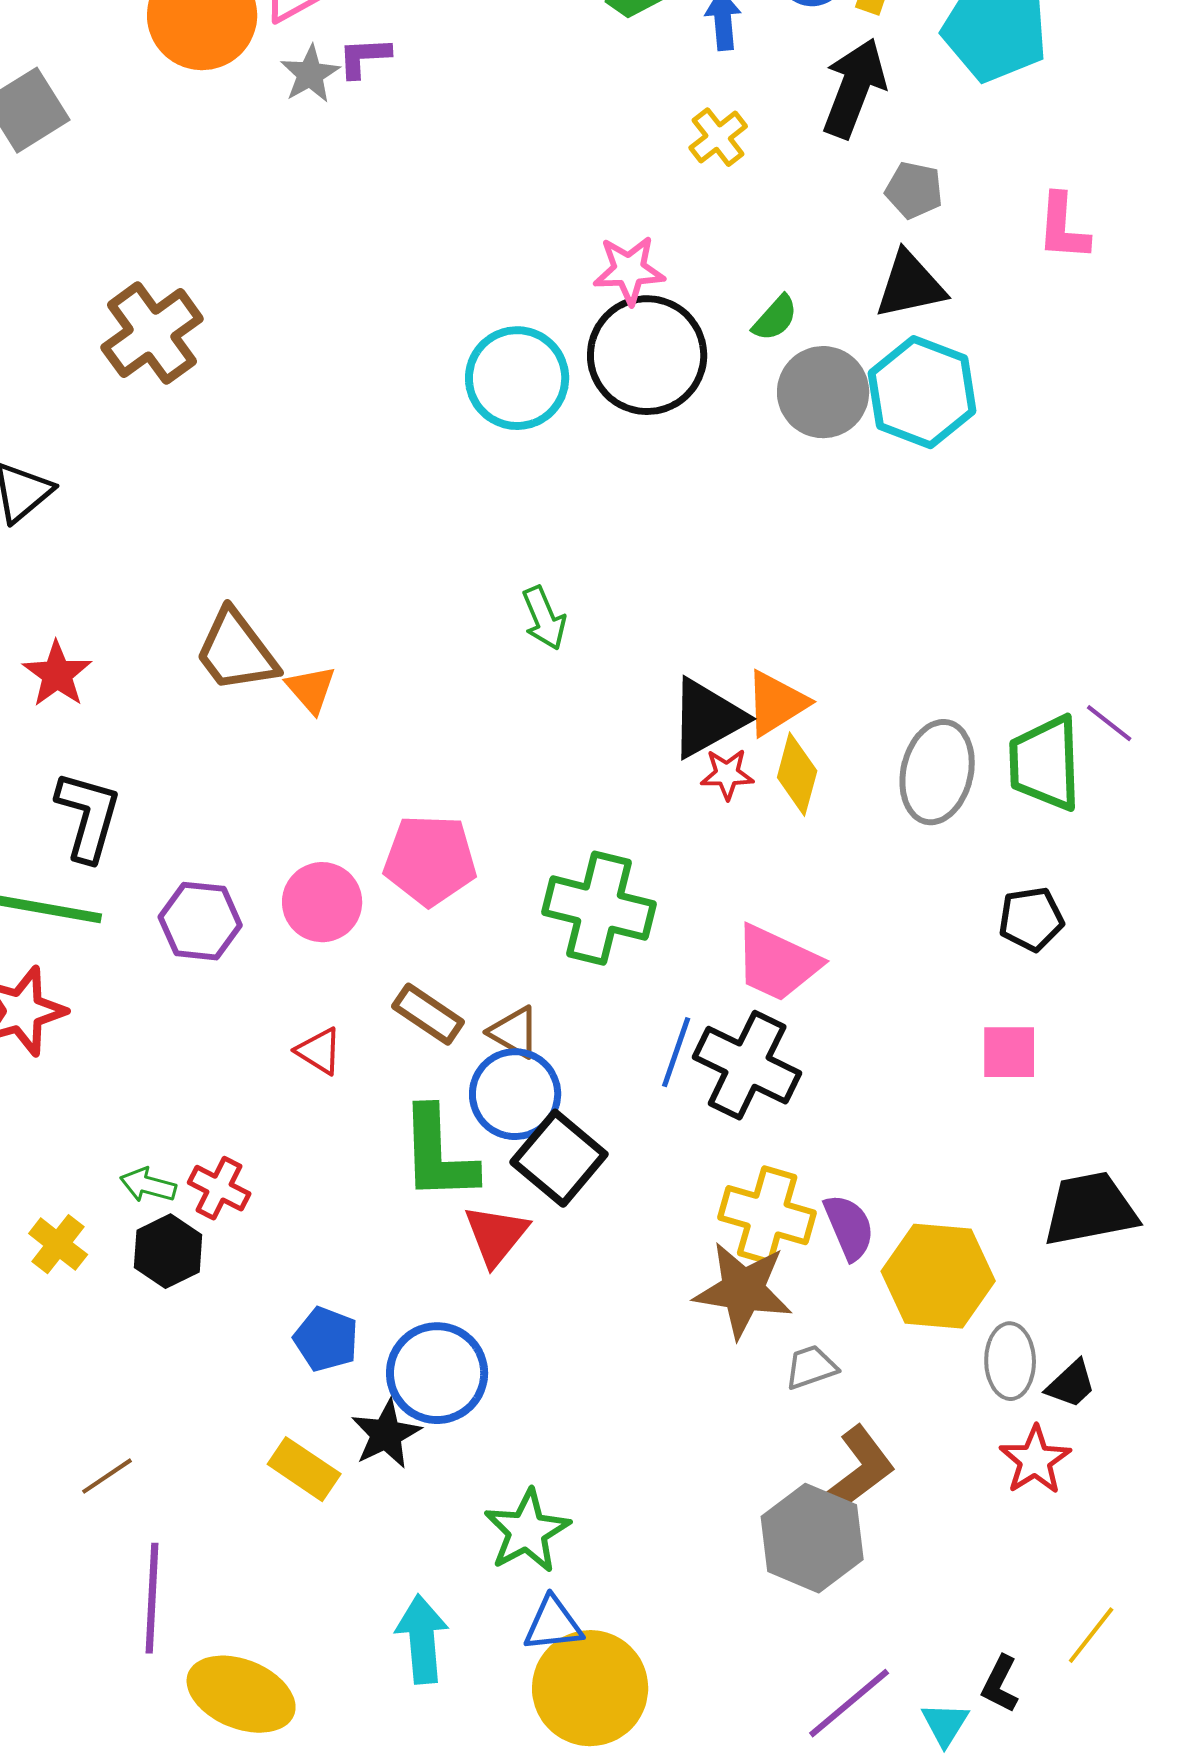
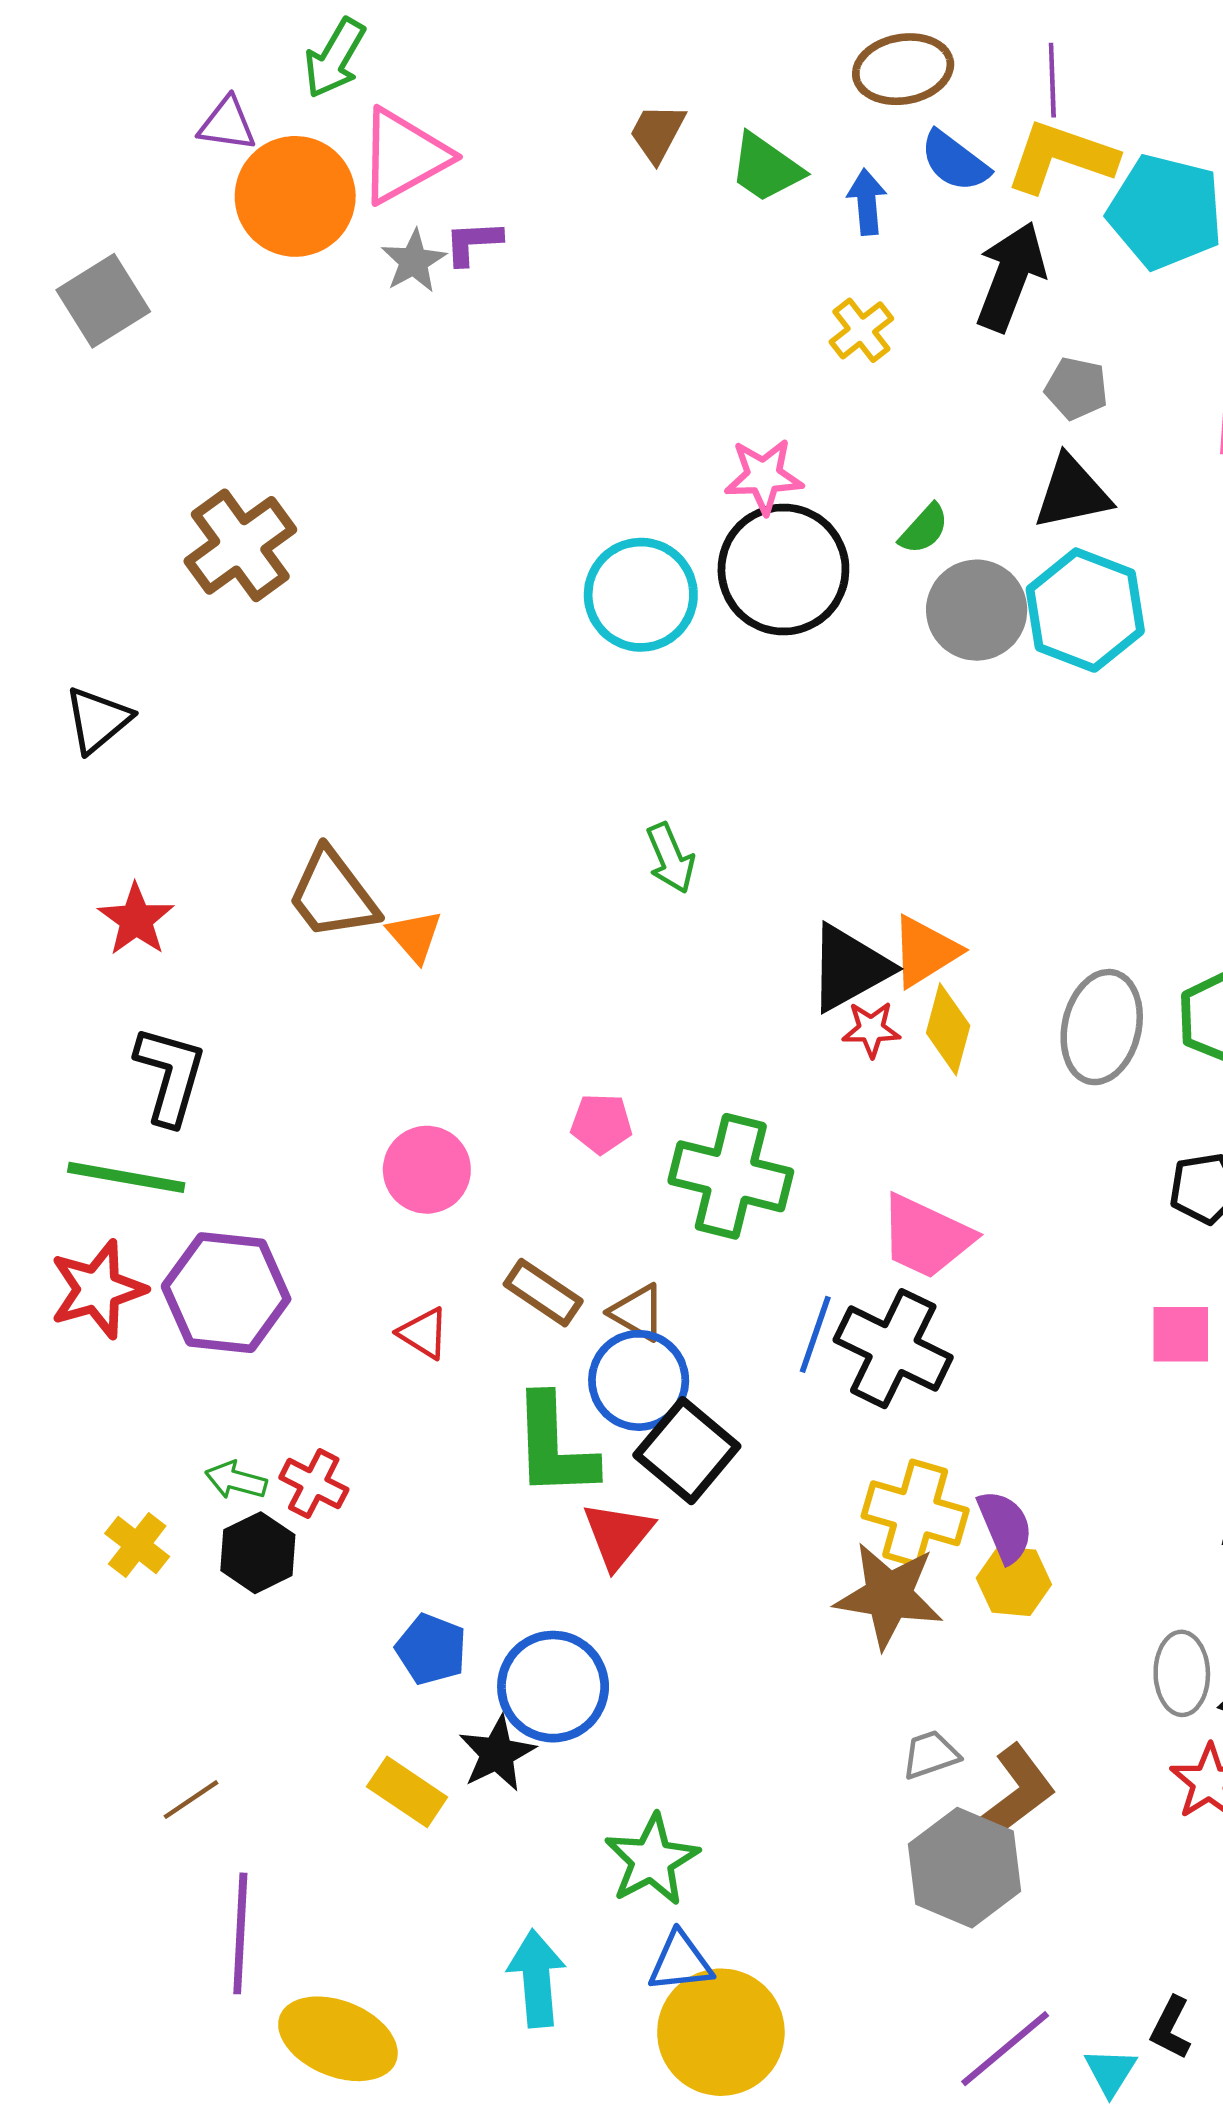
pink pentagon: (430, 860) -> (601, 1124), moved, size x0.6
purple hexagon: (200, 921) -> (226, 1293), moved, size x1.4
yellow hexagon: (938, 1276) -> (1014, 1581), moved, size x0.6
gray trapezoid: (811, 1367) -> (931, 1755), moved

